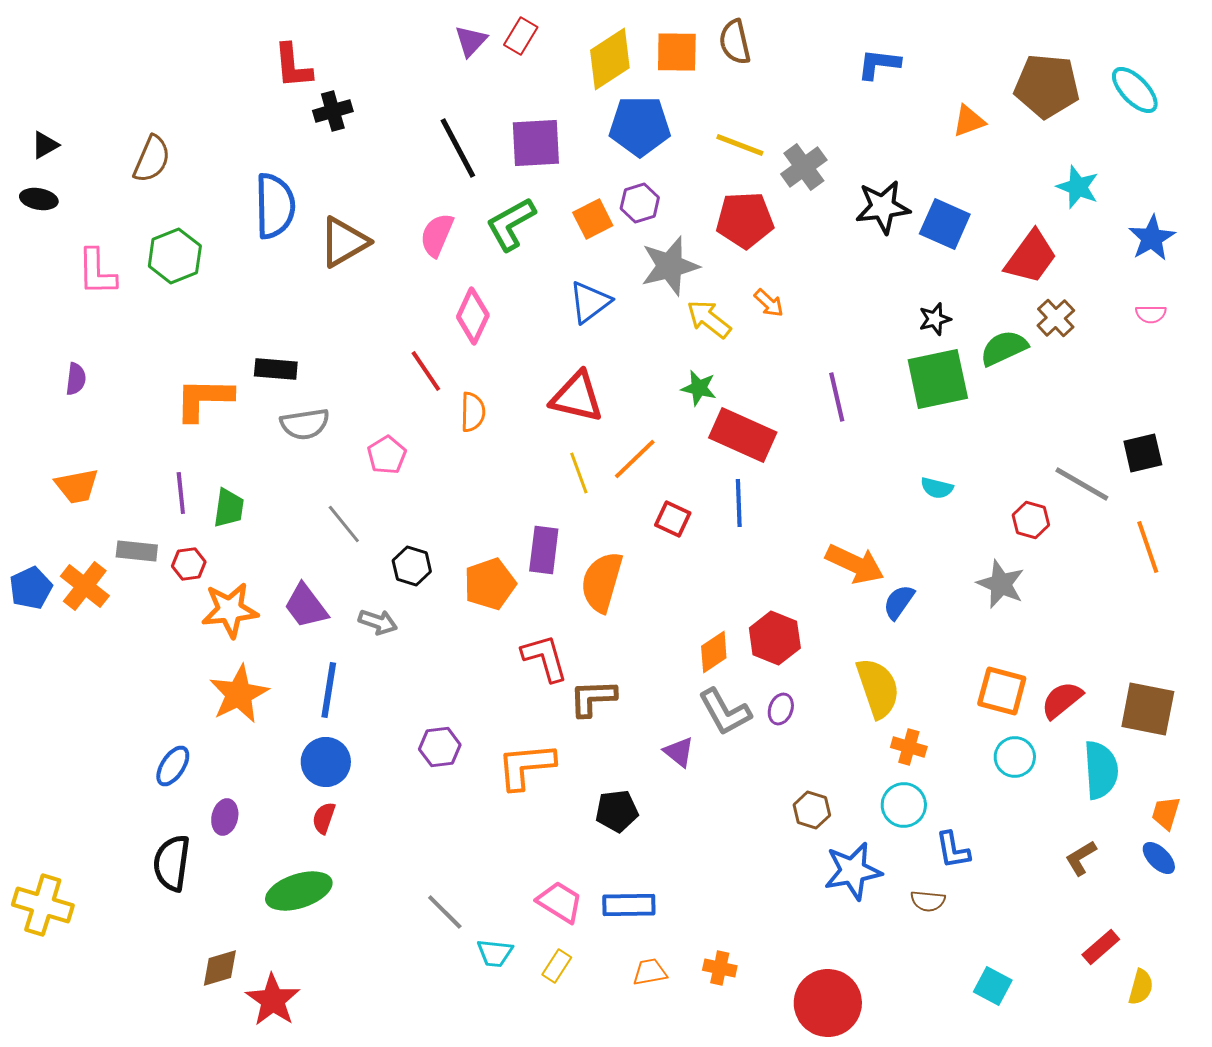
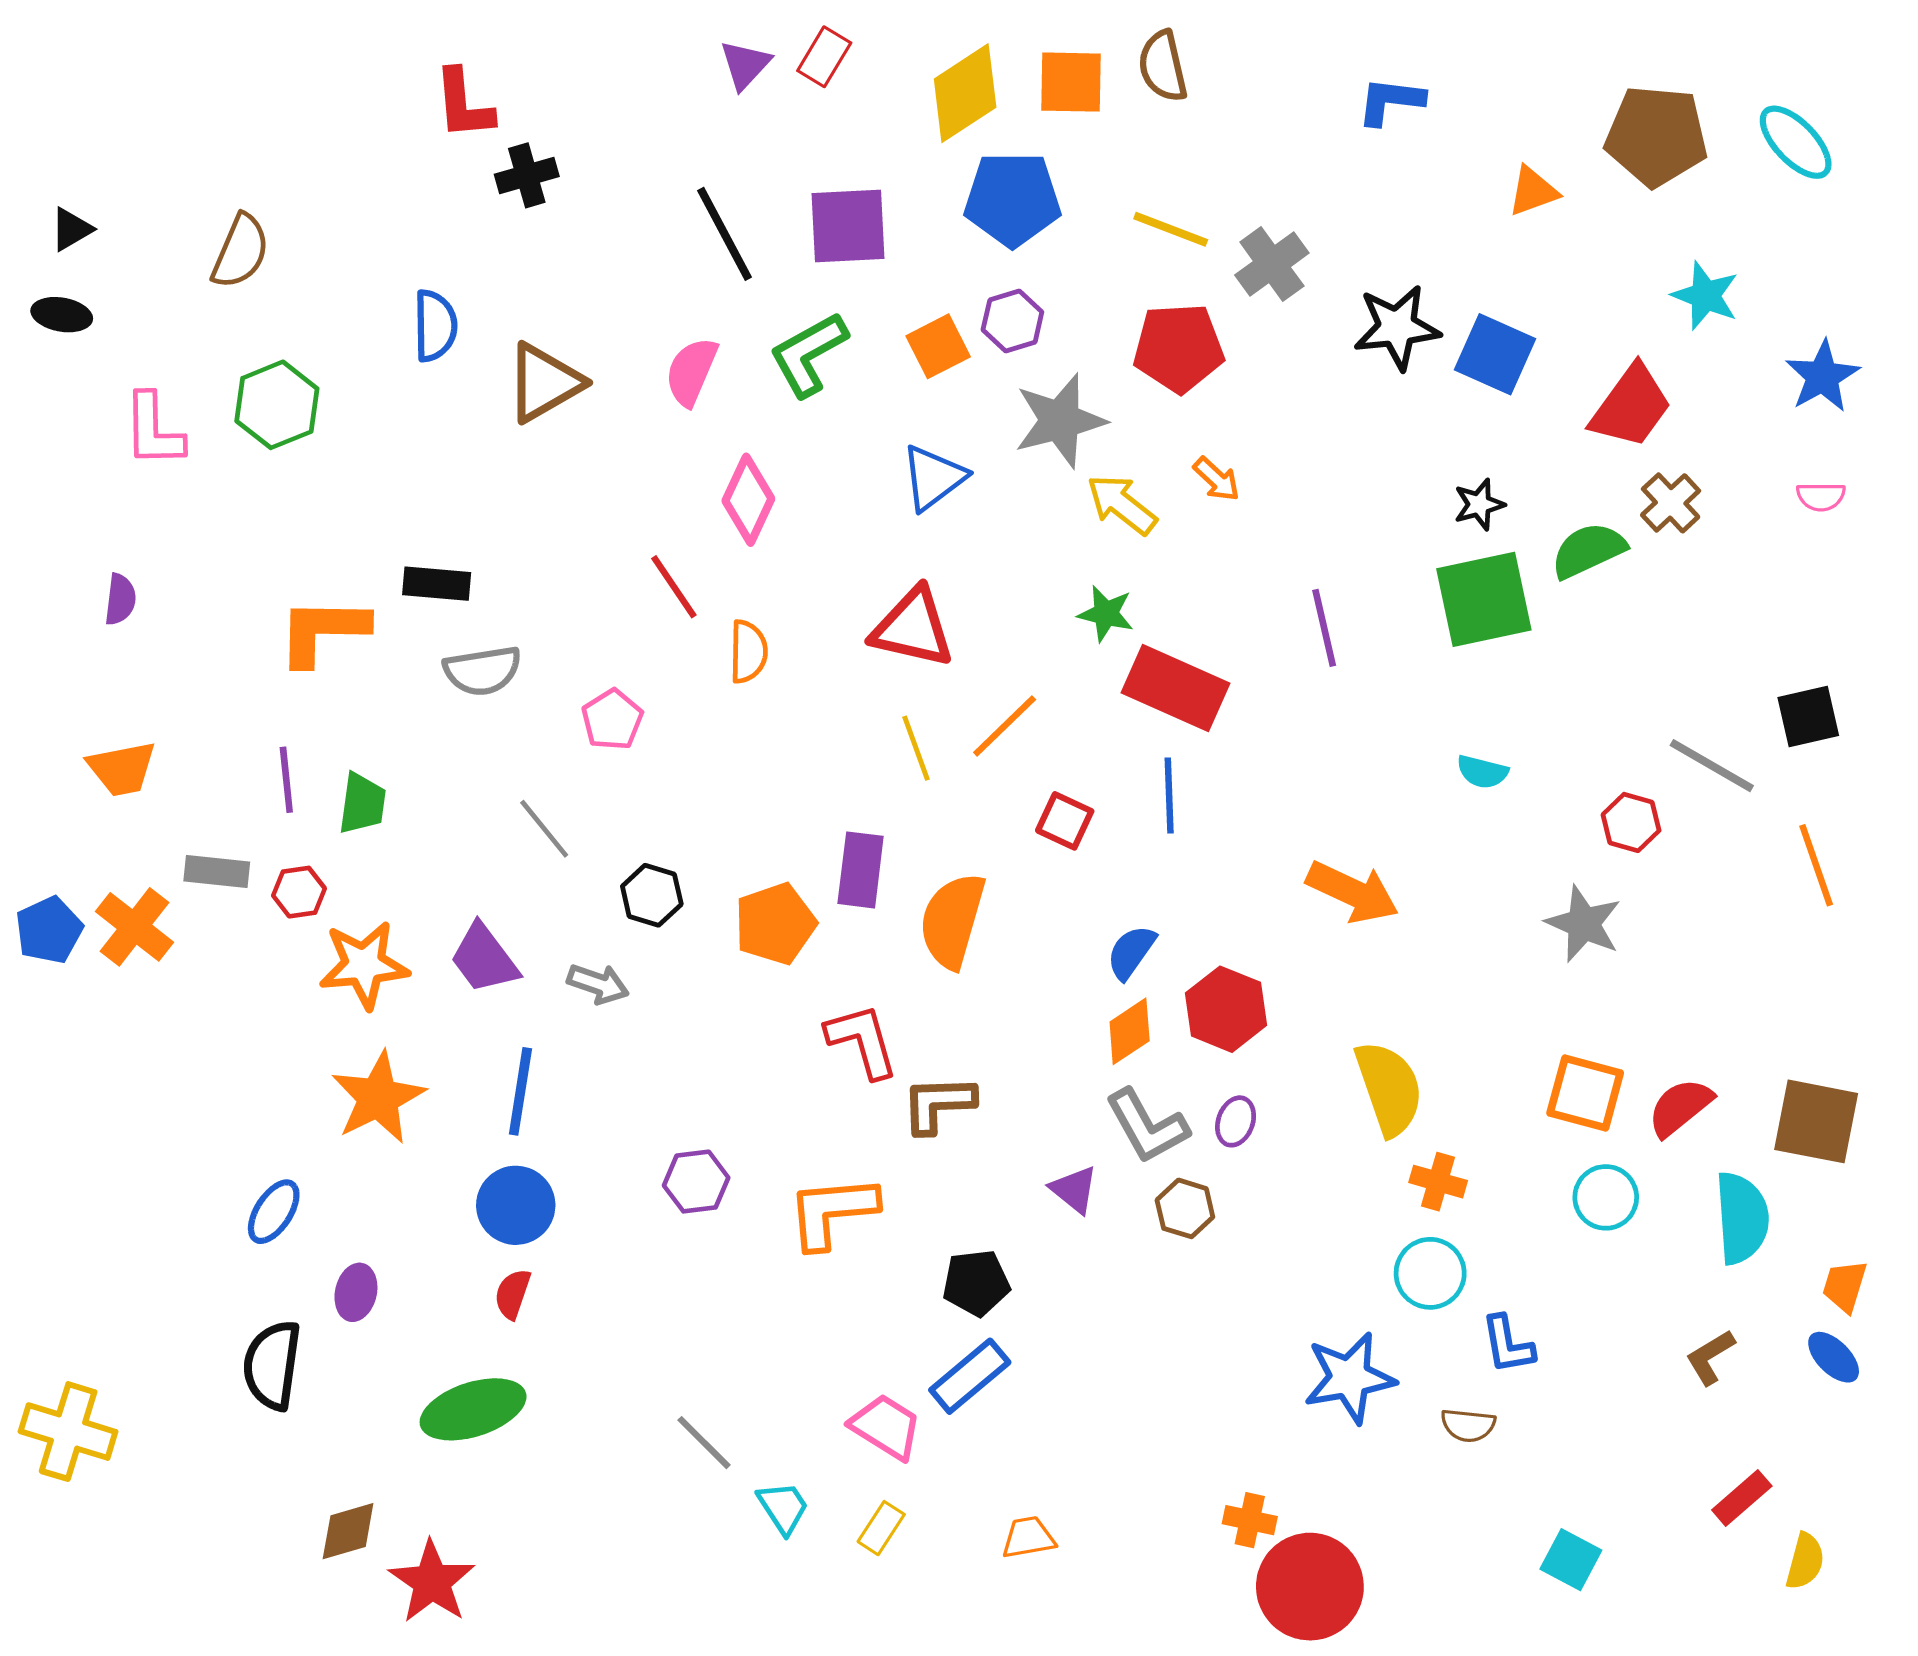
blue semicircle: (275, 206) -> (435, 326), size x0.7
blue semicircle: (899, 602) -> (1131, 952), moved
brown hexagon: (812, 810) -> (1185, 1208), moved
blue rectangle: (629, 905) -> (970, 1376), moved, turned -39
cyan trapezoid: (495, 953) -> (783, 1507), turned -129
orange cross: (720, 968) -> (1250, 1520), moved

